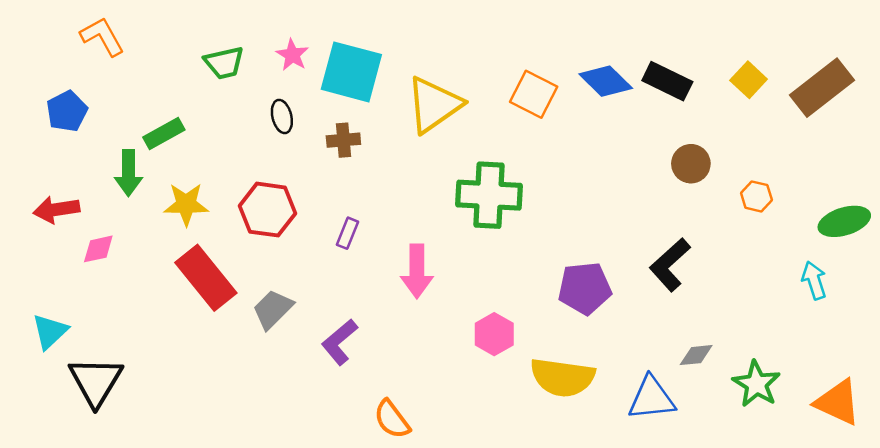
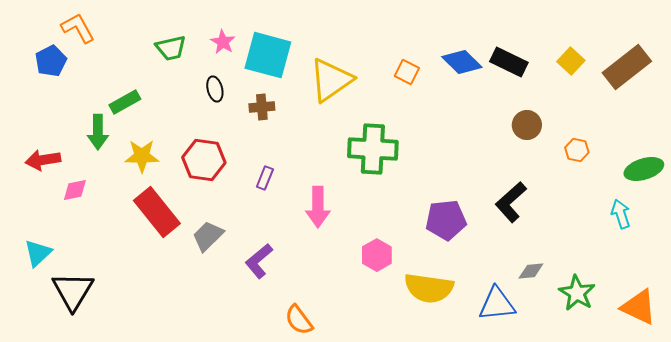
orange square: (534, 94) -> (407, 72), size x0.7
blue pentagon: (67, 111) -> (51, 61), moved

